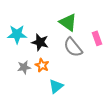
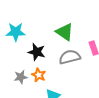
cyan star: (17, 34) -> (16, 32), moved
gray semicircle: (73, 47) -> (70, 57), turned 115

